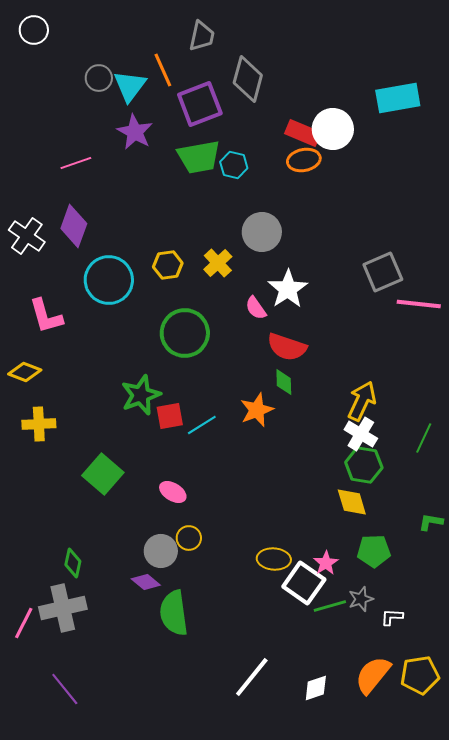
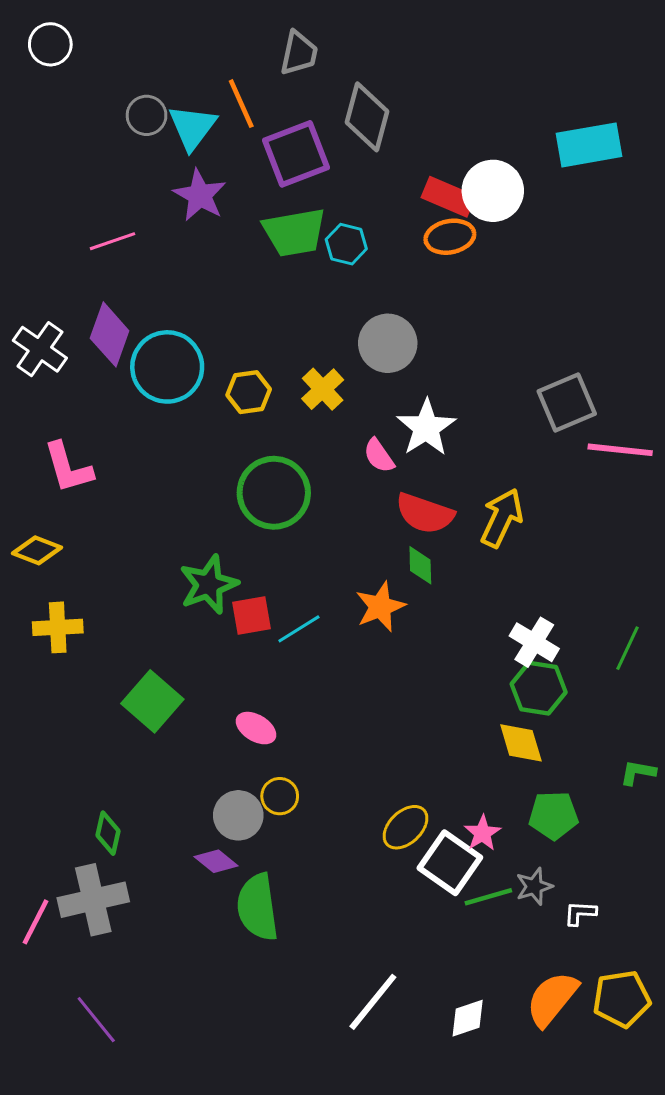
cyan circle: (109, 280) -> (167, 367), moved
yellow arrow: (362, 401) -> (502, 518), moved
yellow ellipse: (274, 559) -> (405, 827), turned -48

